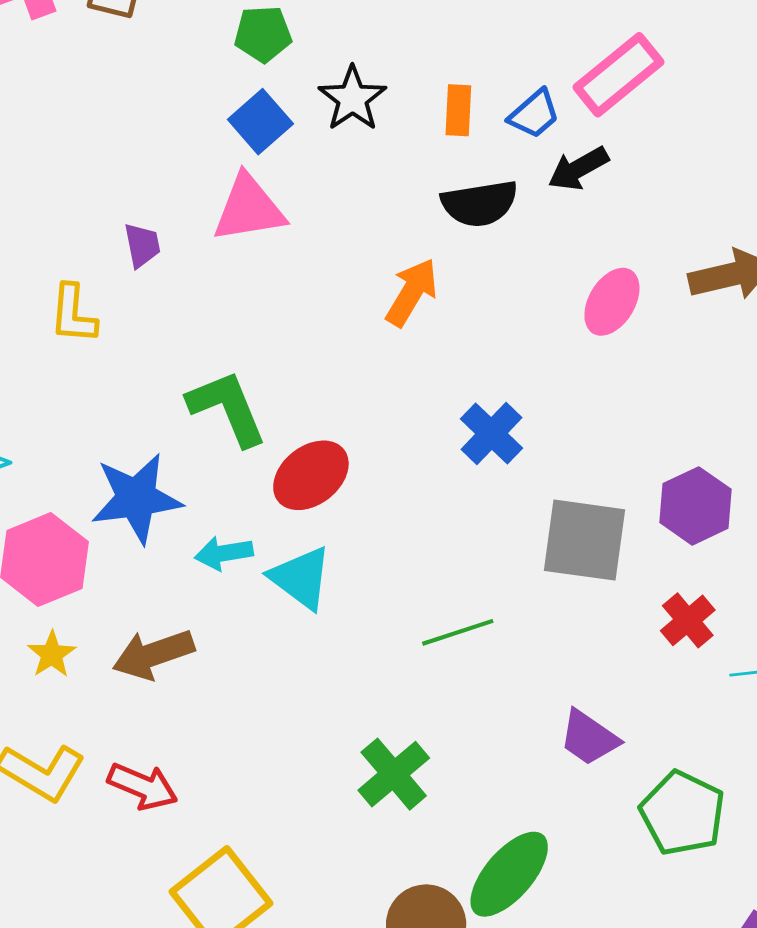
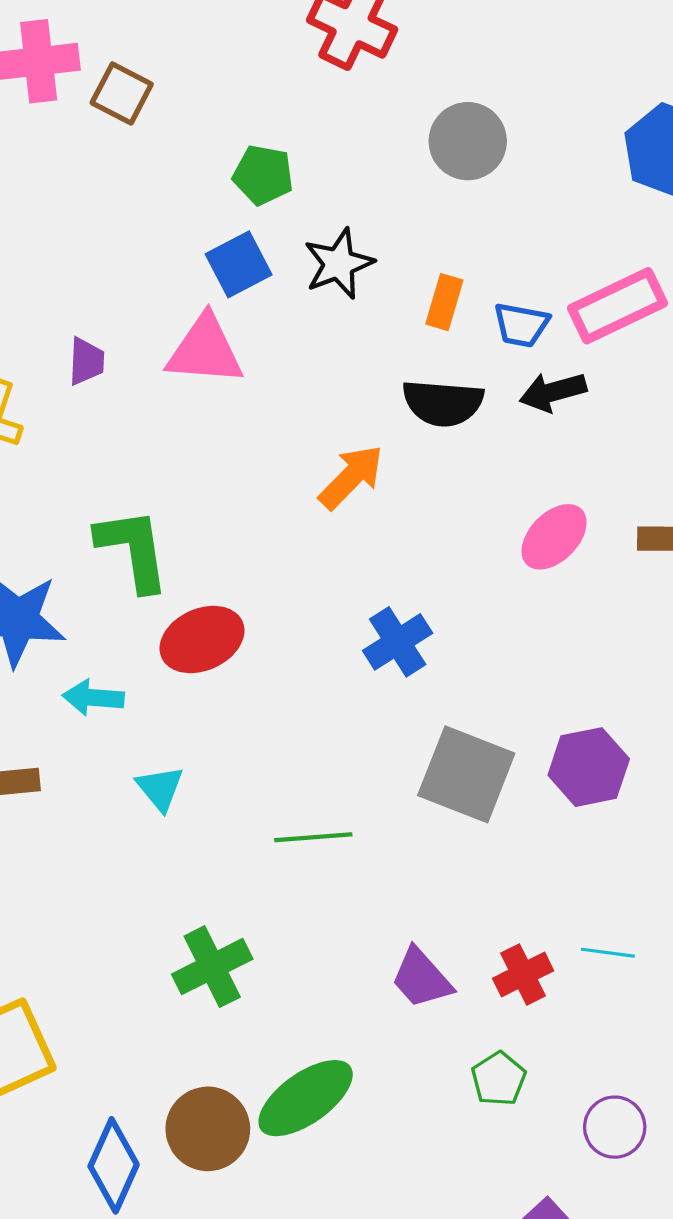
blue trapezoid: (534, 114) -> (521, 325), turned 38
cyan triangle: (301, 578) -> (160, 788), moved, size x0.7
red cross: (688, 620) -> (523, 975), moved
green pentagon: (683, 813) -> (499, 1079), size x0.6

